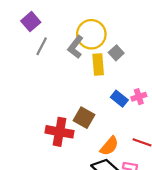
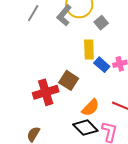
yellow rectangle: (98, 65) -> (89, 50), moved
red cross: (60, 132) -> (46, 92), turned -30

